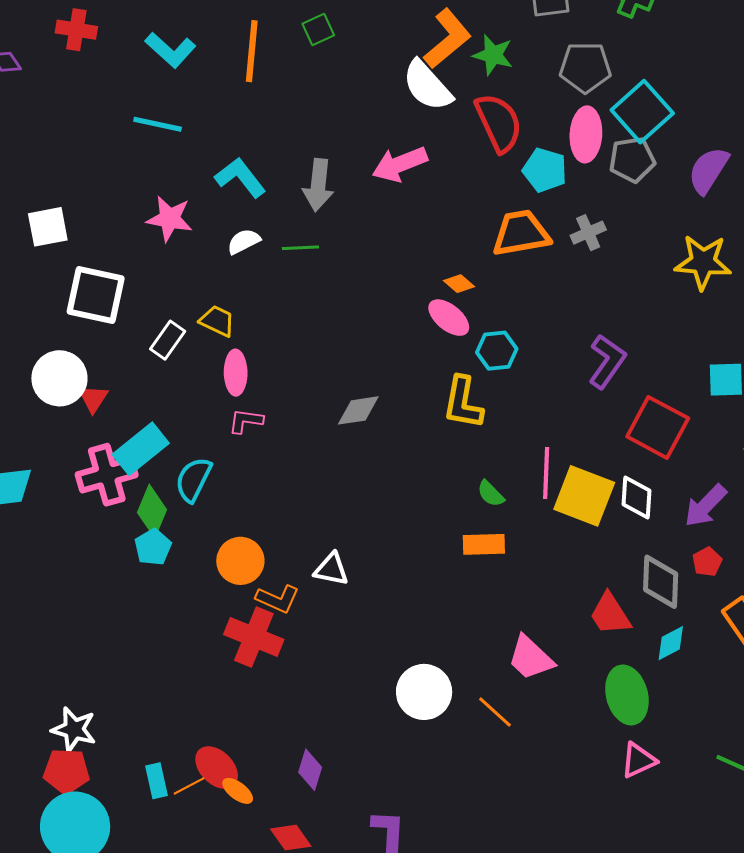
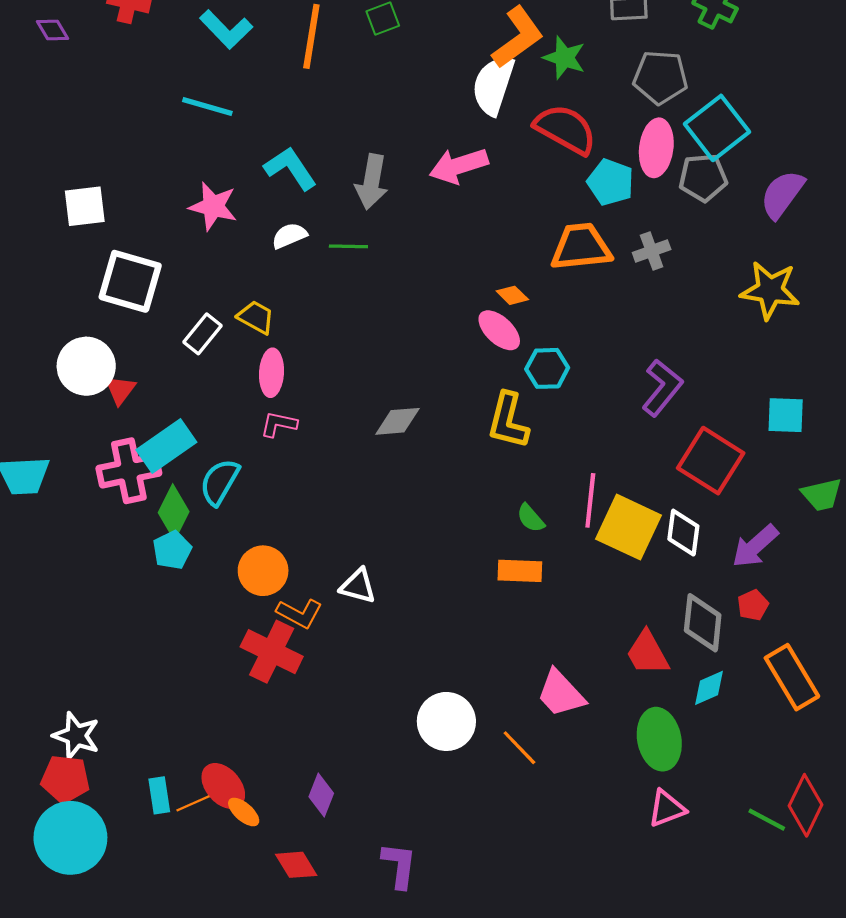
white semicircle: (427, 86) -> (493, 85), turned 56
red semicircle: (499, 123) -> (565, 129), turned -40

